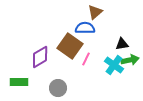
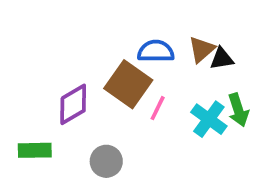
brown triangle: (95, 12) -> (202, 49), moved
black triangle: (122, 44) -> (222, 59), moved
green arrow: (130, 60) -> (238, 110), turned 84

